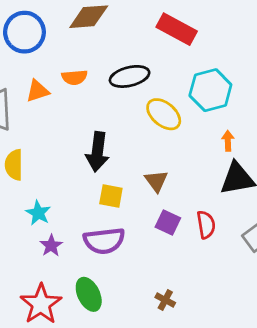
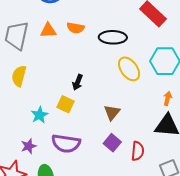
black arrow: (97, 152) -> (78, 82), size x0.6
yellow square: (111, 196) -> (66, 104), moved
cyan star: (38, 213) -> (39, 115), moved
purple star: (51, 246) -> (29, 146), moved

